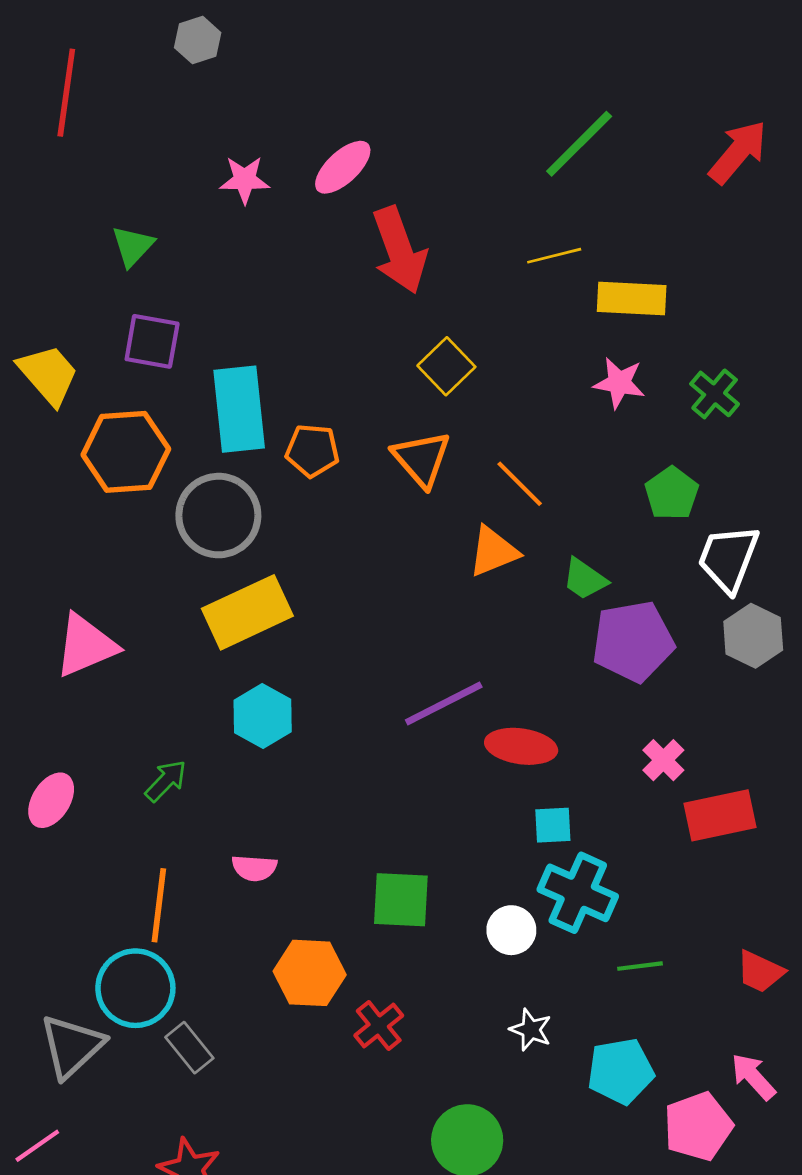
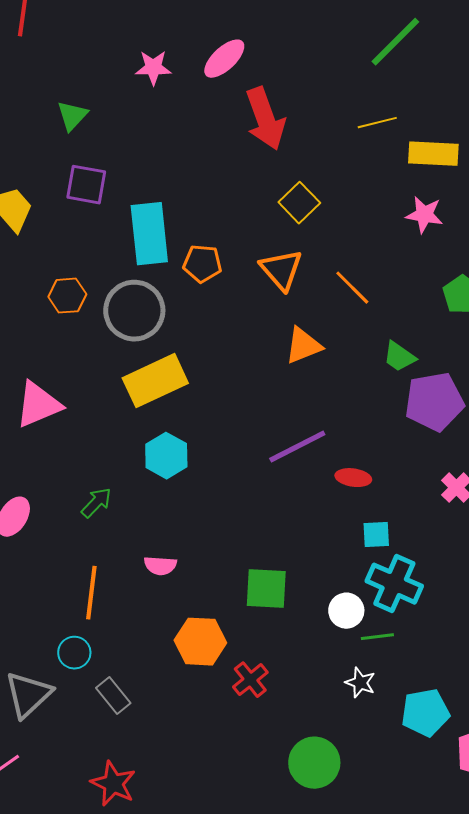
orange hexagon: (126, 452) -> (67, 296), moved, size x0.6
orange triangle: (493, 551) -> (303, 346), moved
red ellipse: (521, 746) -> (353, 478), size x0.7
green line: (640, 966) -> (377, 637), moved
cyan circle: (135, 988) -> (74, 653), size x0.6

